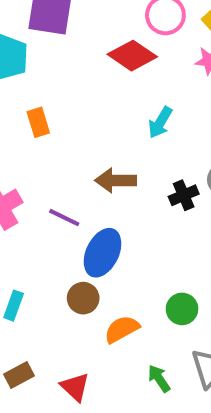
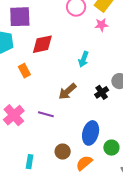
red diamond: (132, 56) -> (42, 44), moved, turned -35
brown arrow: (116, 180) -> (67, 91), turned -30
blue ellipse: (103, 253) -> (91, 133), moved

